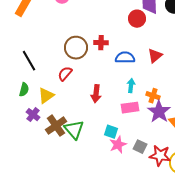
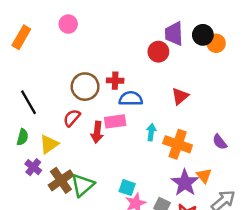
blue semicircle: (125, 58) -> (131, 99), moved
red arrow: (96, 94) -> (97, 132), moved
orange cross: (153, 96) -> (178, 144), size x1.6
pink rectangle: (130, 108) -> (115, 121), moved
purple star: (159, 112) -> (185, 183), moved
green triangle: (74, 130) -> (83, 185), turned 30

